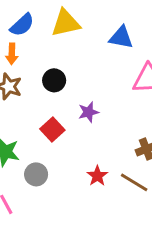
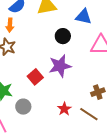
black circle: (54, 80) -> (63, 36), moved
purple star: (88, 112) -> (60, 66), size x1.6

